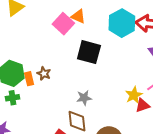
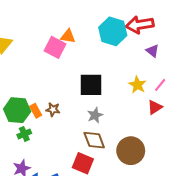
black square: (89, 52) -> (91, 85), moved
brown star: (44, 74) -> (53, 109), moved
yellow star: (134, 95) -> (137, 85), moved

